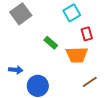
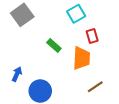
orange trapezoid: (77, 55) -> (81, 58), turned -85
blue arrow: (16, 70) -> (17, 74), turned -72

